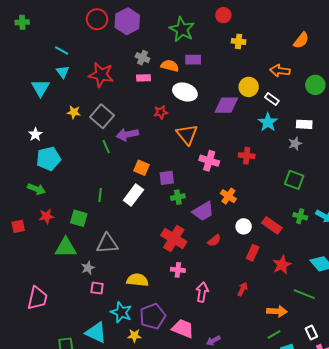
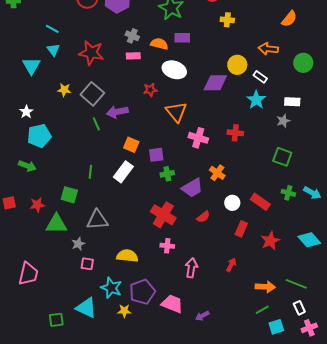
red star: (46, 216) -> (37, 205), moved
green line: (304, 294) -> (296, 284), moved

